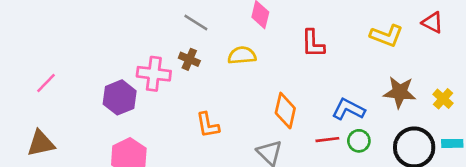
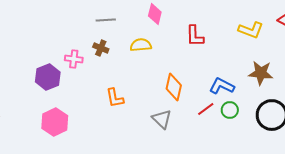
gray line: (196, 22) -> (106, 20), turned -36
pink cross: (154, 74) -> (74, 59), size x0.7
red line: (327, 140) -> (206, 109), turned -30

